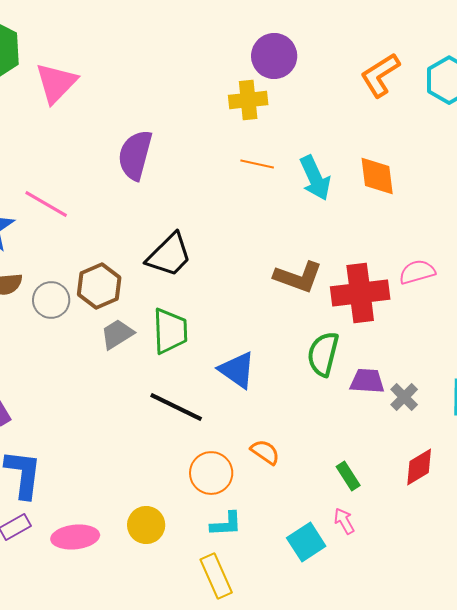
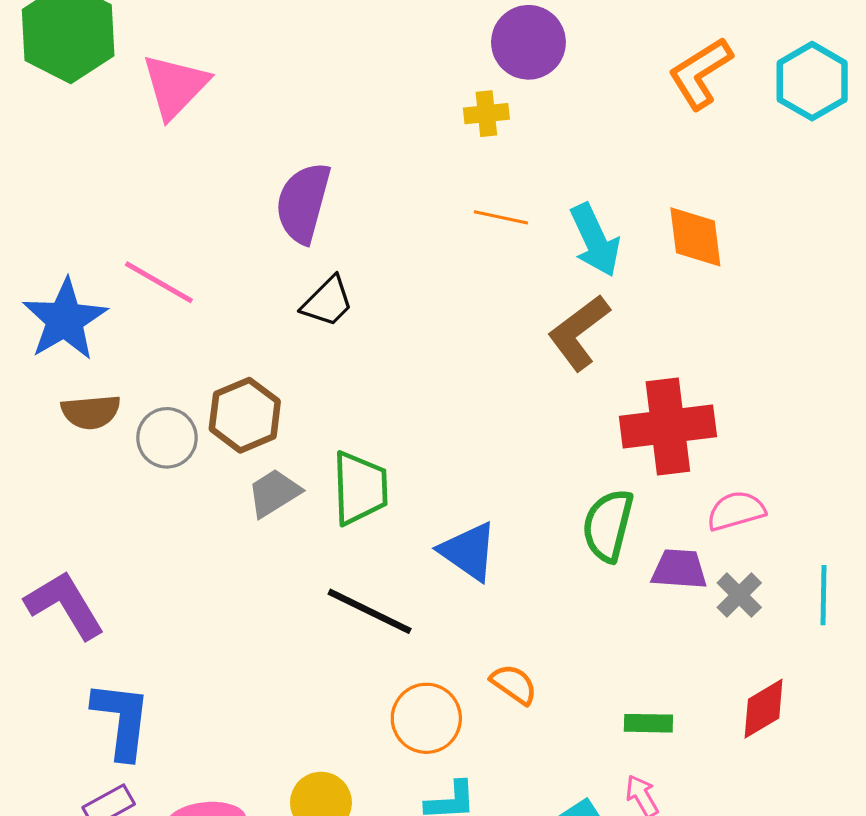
yellow cross: (248, 100) -> (486, 114), size x0.7
black trapezoid: (169, 255) -> (327, 302), moved, size x0.7
pink semicircle: (417, 272) -> (736, 511), moved
brown L-shape: (298, 277) -> (579, 332), moved, turned 123
green rectangle: (348, 476) -> (648, 723), turned -56

